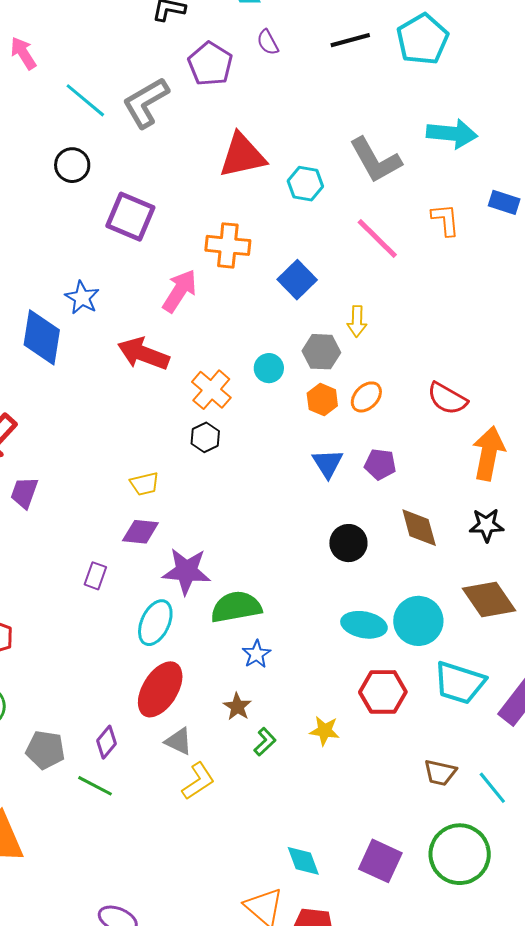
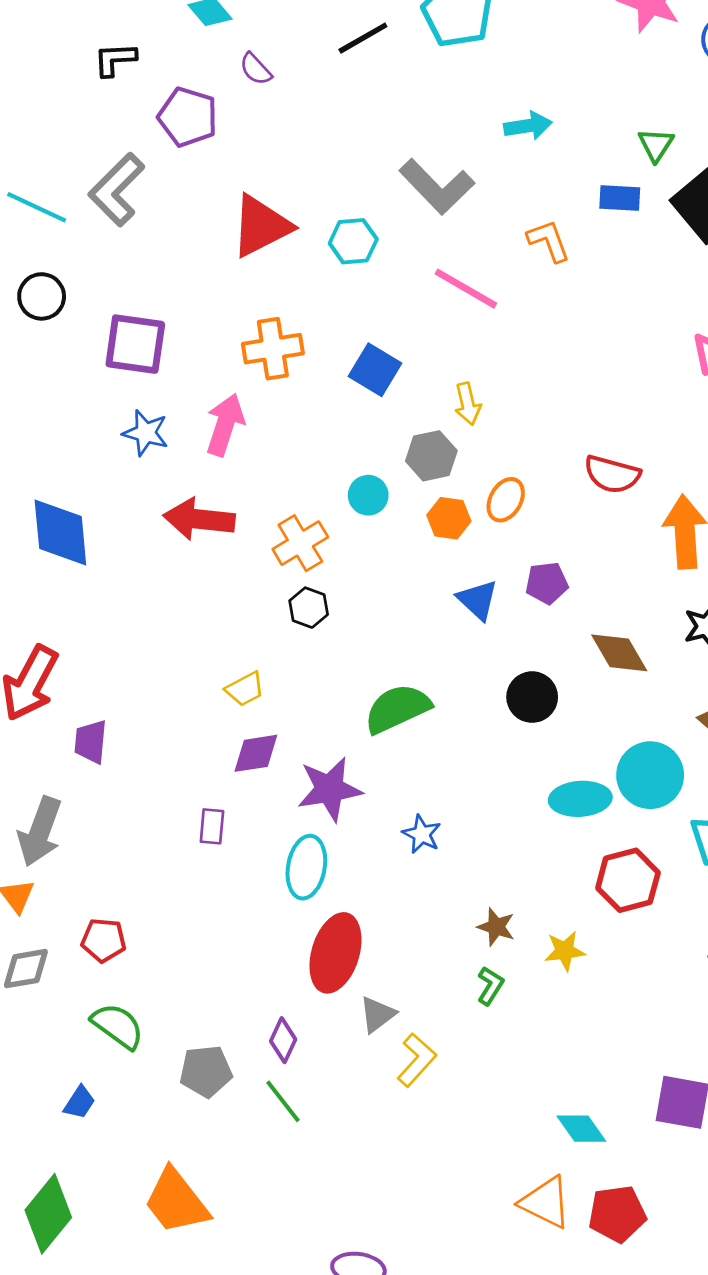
cyan arrow: (452, 134) -> (528, 126), size x0.7
blue star: (82, 298) -> (146, 433), moved
orange cross: (211, 390) -> (300, 543), turned 33
green semicircle: (236, 607) -> (397, 709), moved
blue star: (256, 654) -> (422, 834), moved
brown star: (237, 707) -> (496, 927), moved
gray triangle: (179, 741) -> (377, 1014), turned -48
green line: (95, 786) -> (283, 1101), turned 39

